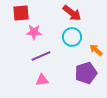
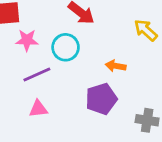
cyan circle: (72, 37) -> (66, 47), moved
orange arrow: (96, 50) -> (116, 66), turned -32

